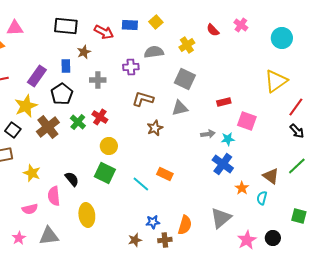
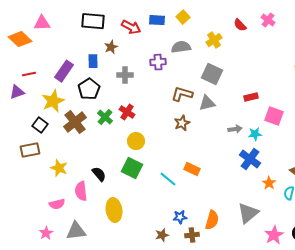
brown L-shape: (143, 99) -> (182, 94), moved

